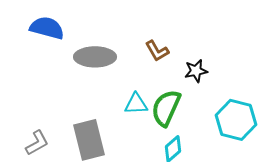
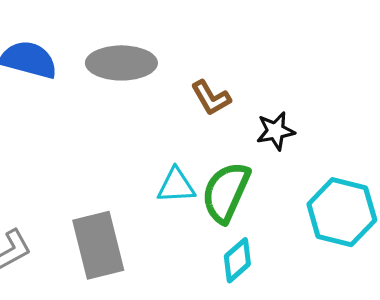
gray ellipse: (95, 57) -> (121, 63), moved

